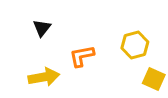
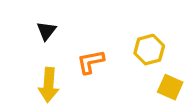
yellow arrow: (44, 77) -> (49, 85), turned 104

